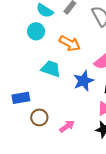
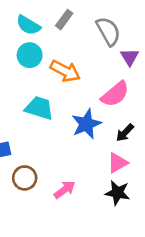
cyan circle: (36, 31) -> (30, 55), moved

